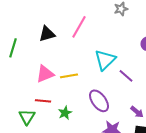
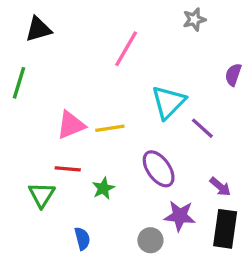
black triangle: (47, 34) -> (38, 29), moved

